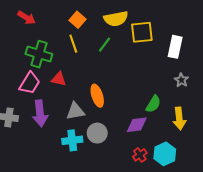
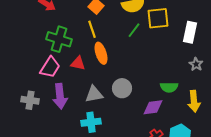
green line: (104, 45) -> (134, 30), moved
orange ellipse: (97, 96) -> (101, 53), moved
green semicircle: (153, 104) -> (169, 87), turned 60
gray circle: (97, 133) -> (122, 88), moved

